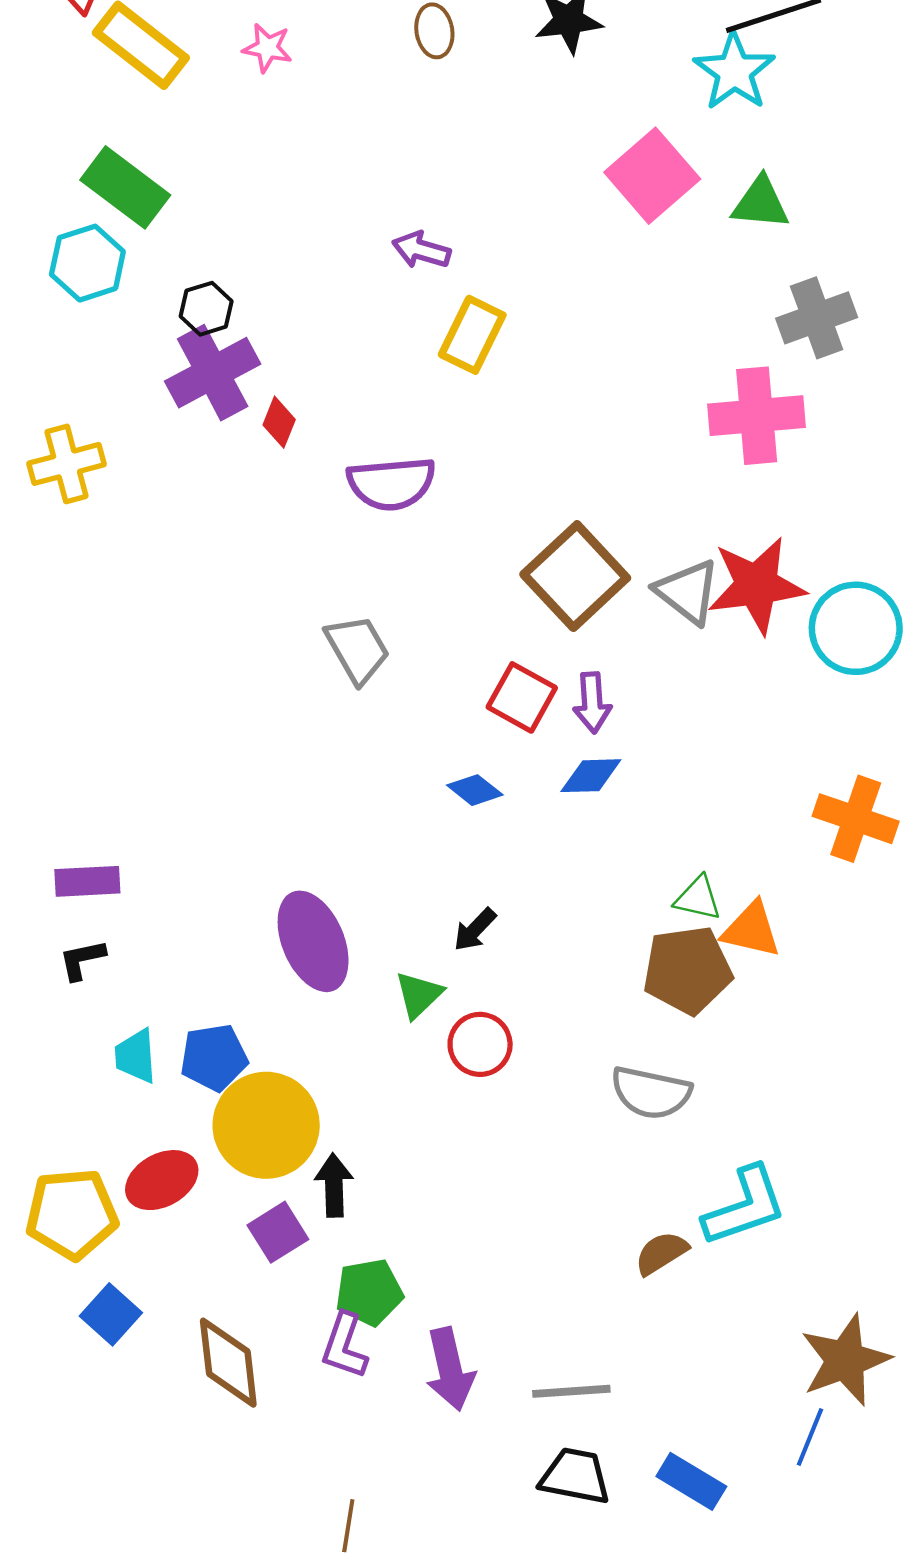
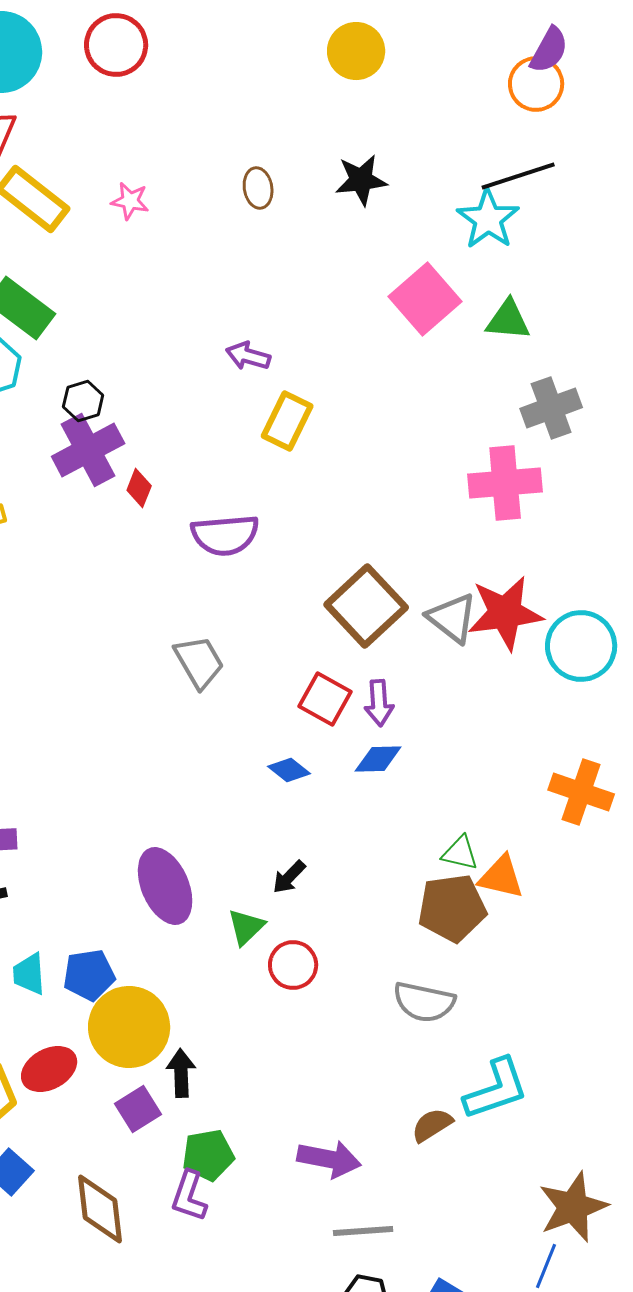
purple arrow: (450, 1369) -> (329, 1159), moved, turned -66

